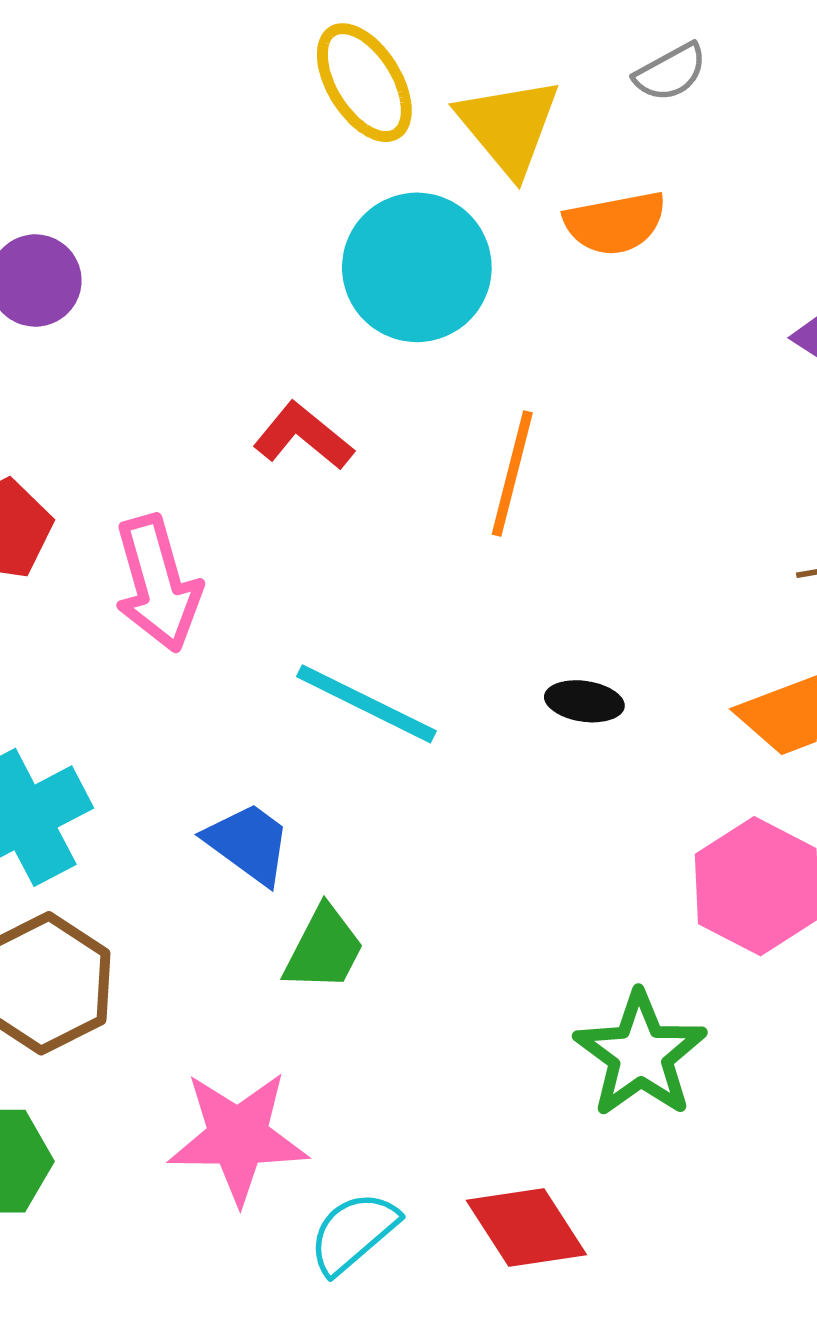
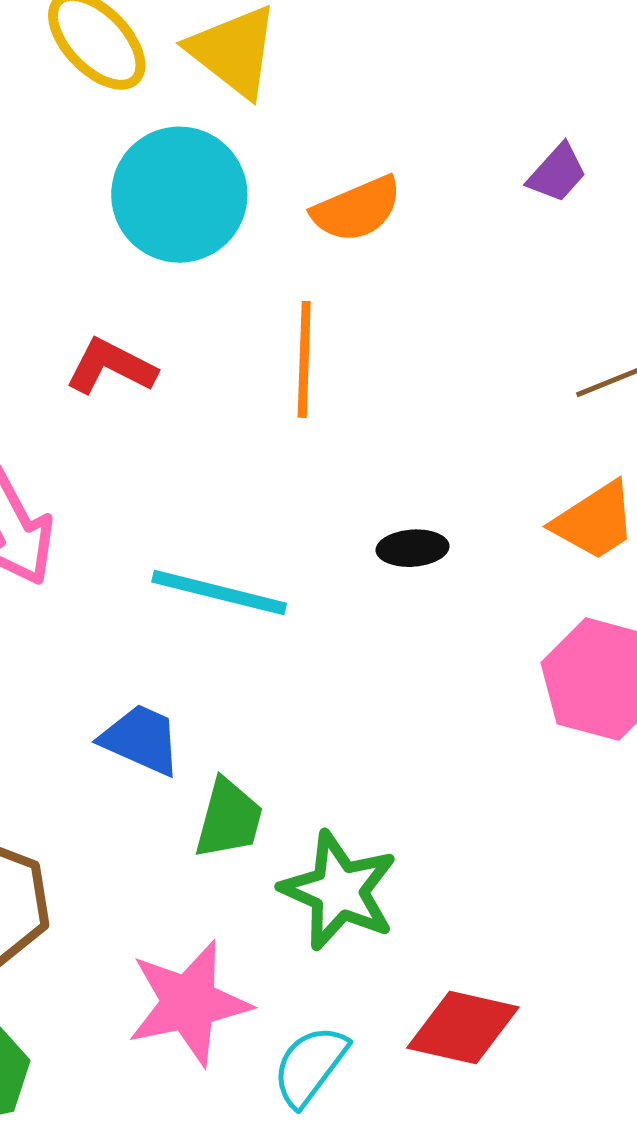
orange semicircle: (615, 223) -> (357, 209), moved
green star: (640, 1054) -> (339, 891), moved
red diamond: (526, 1227) -> (463, 1028), turned -32

